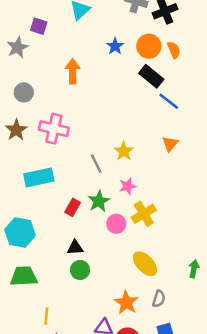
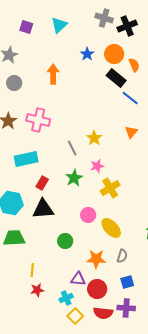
purple square: (39, 26) -> (26, 27), moved
orange semicircle: (174, 50) -> (134, 65), moved
gray circle: (24, 92) -> (14, 83), moved
red rectangle: (73, 207) -> (42, 183), moved
pink circle: (116, 224) -> (88, 215), moved
black triangle: (75, 247) -> (43, 209), moved, size x1.6
green circle: (80, 270) -> (65, 241), moved
orange star: (126, 303) -> (96, 259), turned -30

